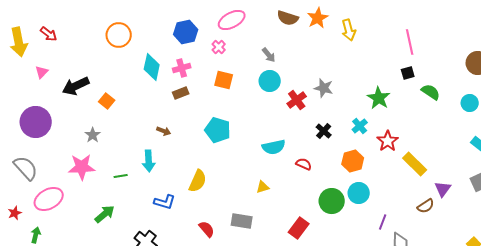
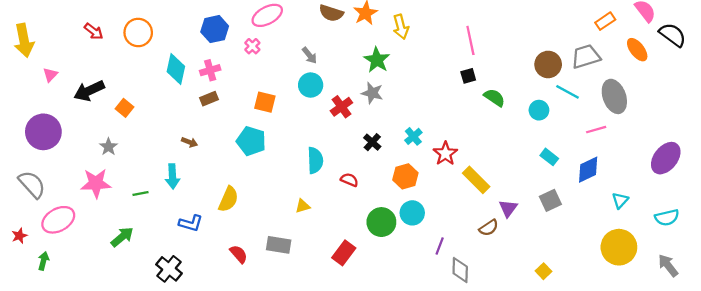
red arrow: (49, 34) -> (94, 31), moved
orange square: (224, 80) -> (265, 102), moved
green star: (379, 98) -> (377, 60), moved
cyan semicircle: (274, 147) -> (315, 160), turned -80

